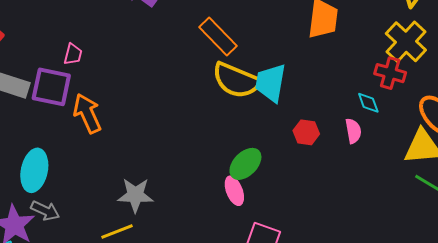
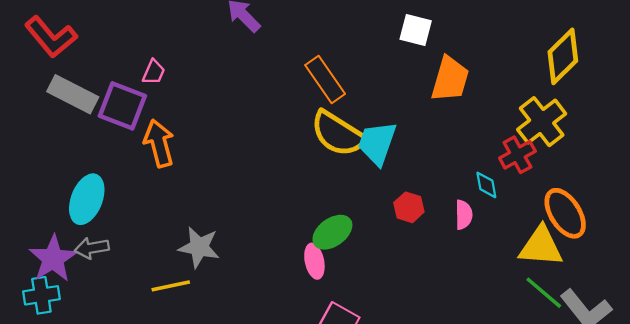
red cross: (390, 73) -> (517, 155), turned 36
gray arrow: (45, 211) -> (92, 248), turned 136

